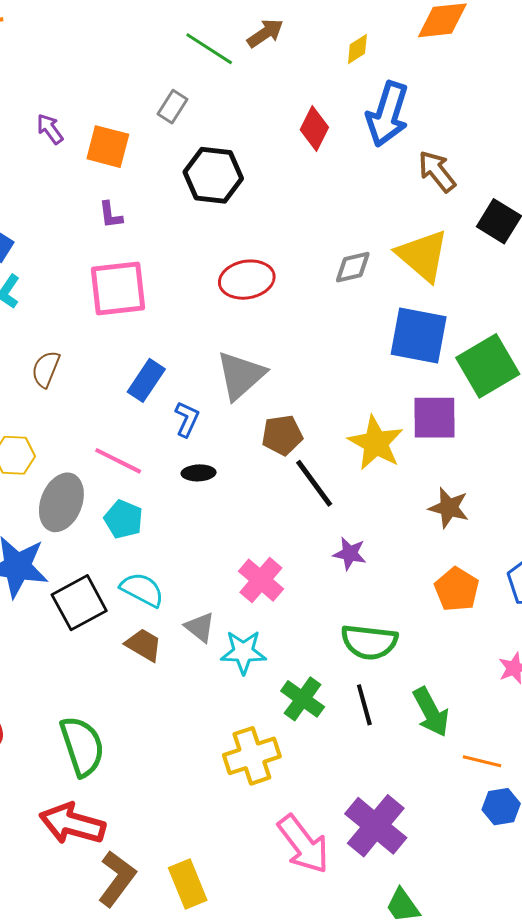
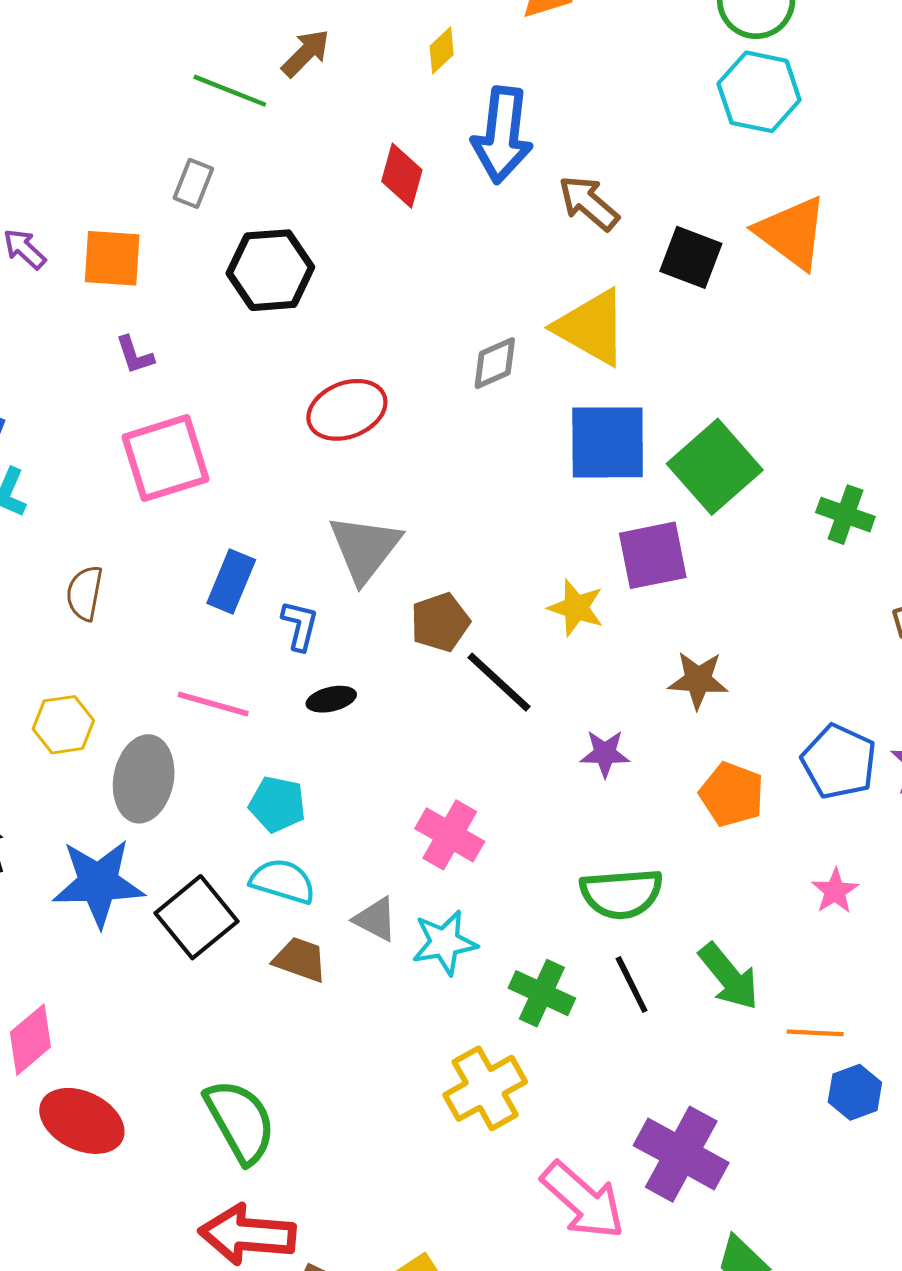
yellow star: (376, 443) -> (576, 608), size x0.7
cyan pentagon: (123, 519) -> (277, 804), moved
purple star: (350, 554) -> (605, 753), moved

